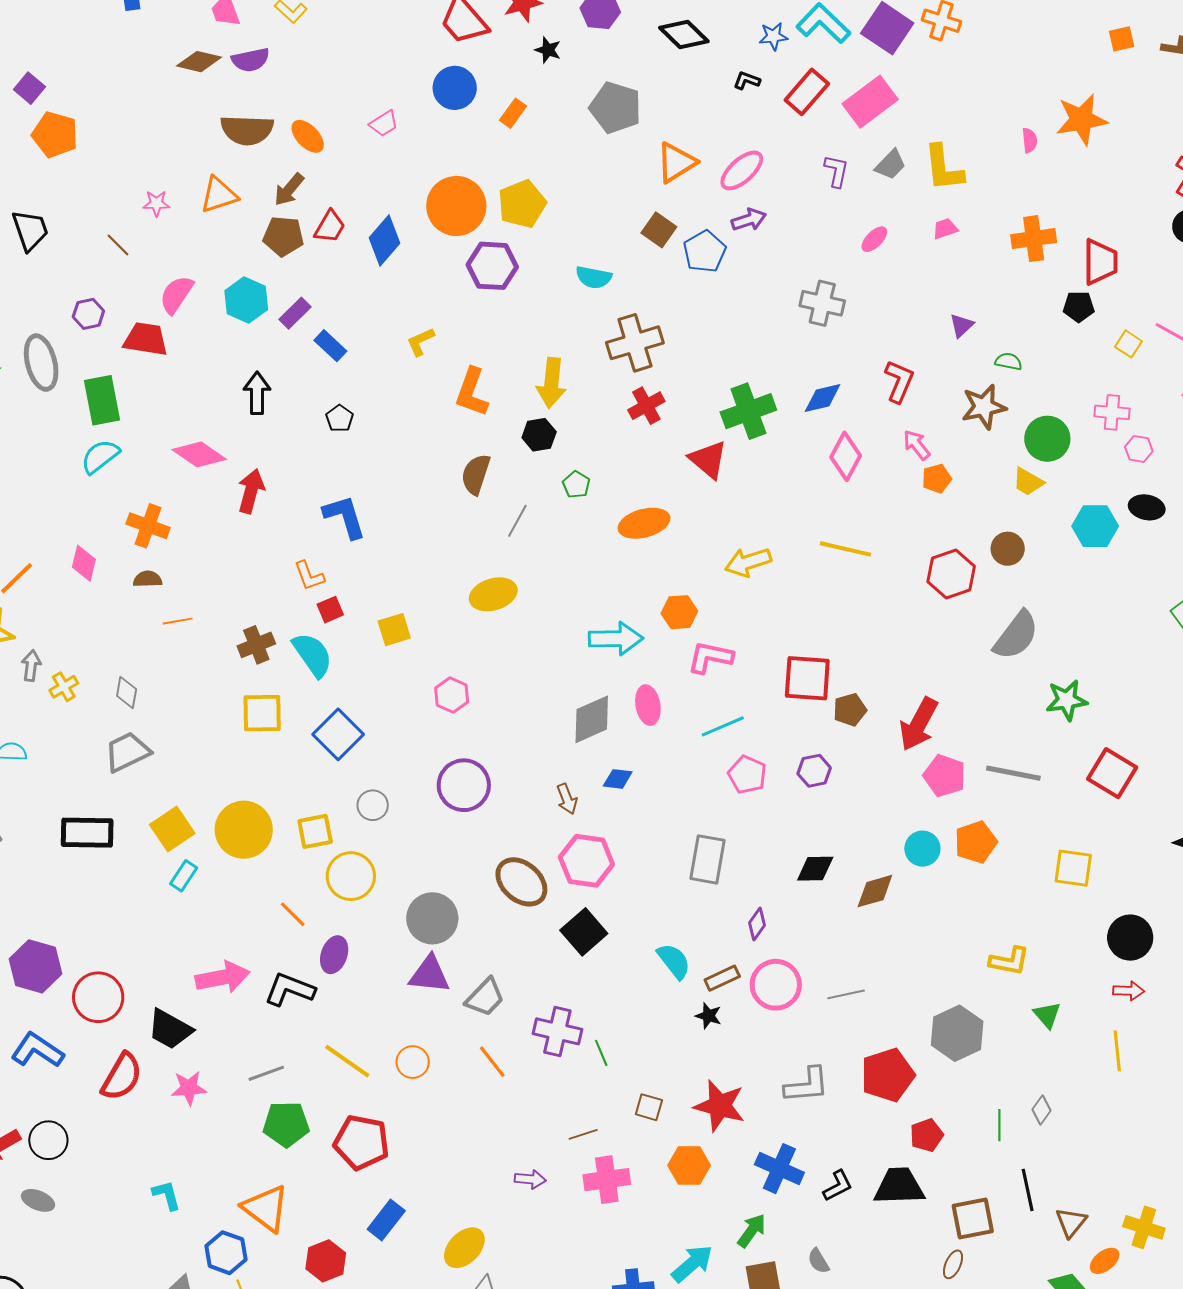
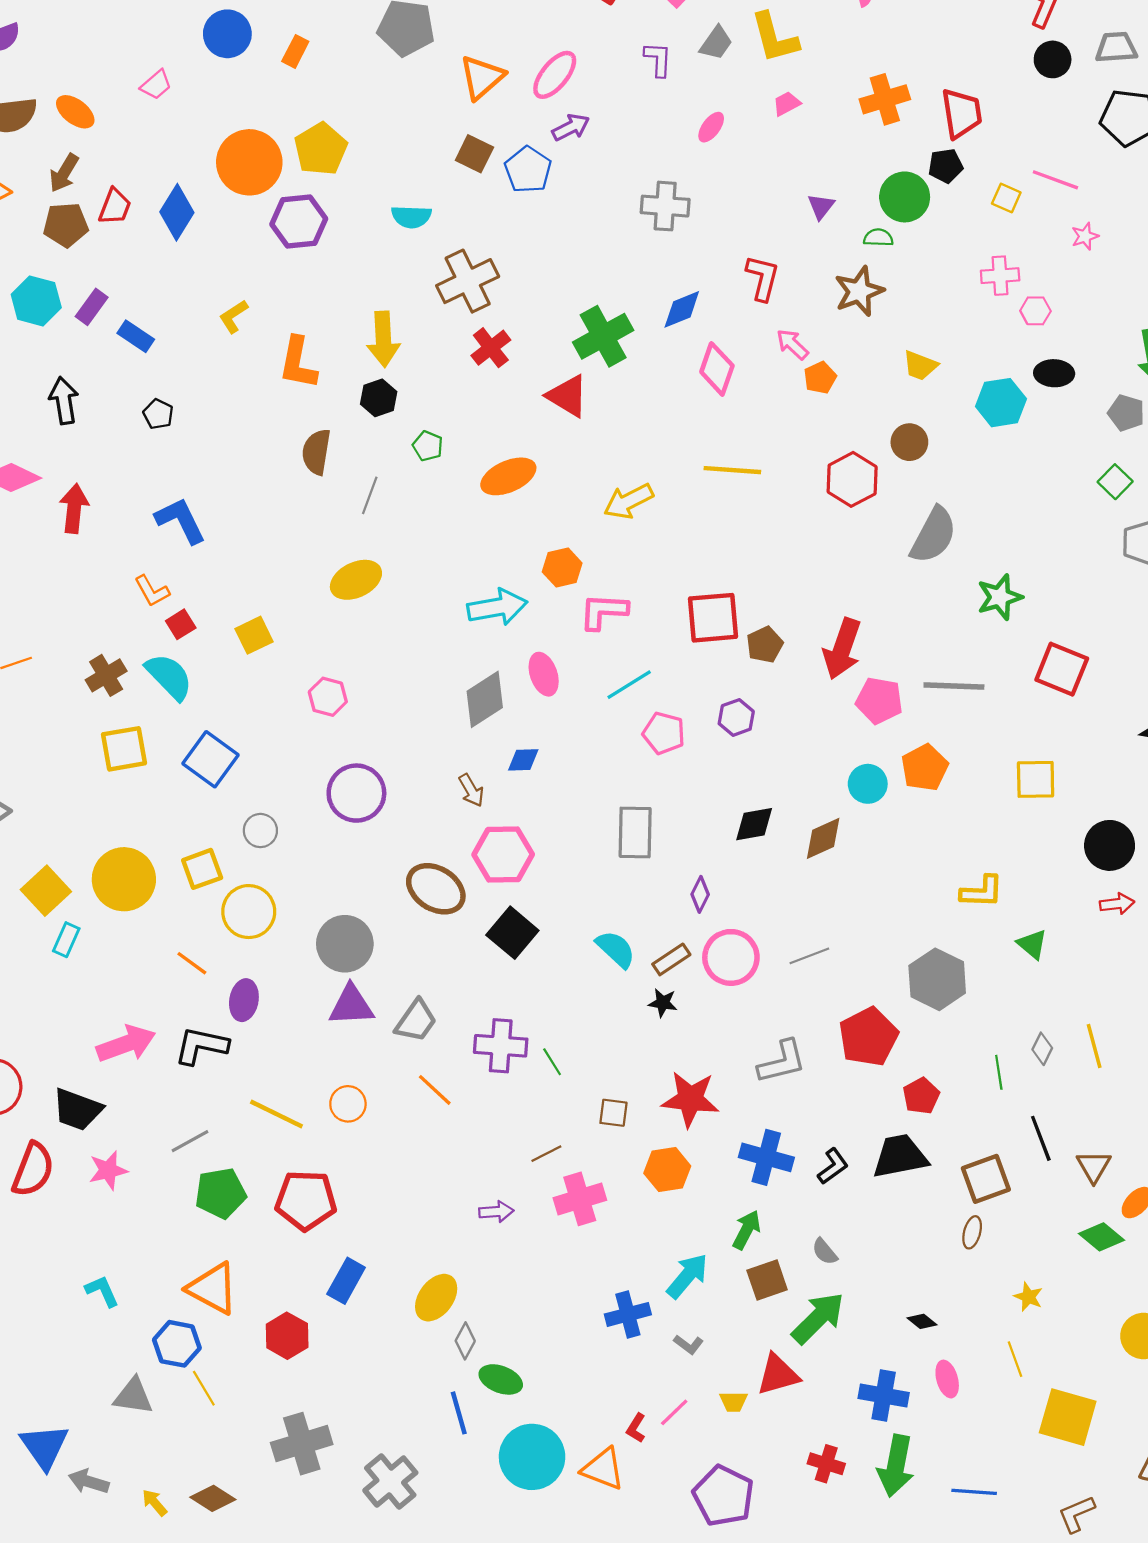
green circle: (1047, 439) -> (905, 197), moved
yellow line: (1117, 1051) -> (1094, 1046), moved

